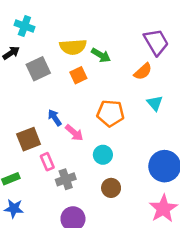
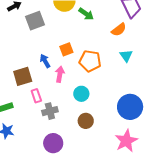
orange square: (78, 75) -> (66, 49), moved
pink arrow: (74, 133) -> (60, 74), turned -126

